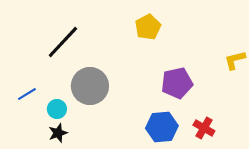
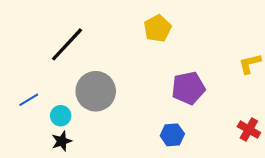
blue hexagon: (162, 127) -> (172, 135), size x0.7
red cross: (204, 128) -> (249, 130), moved

